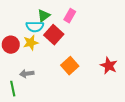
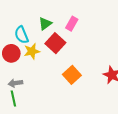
cyan semicircle: (35, 27) -> (22, 35), moved, turned 66
gray arrow: (27, 74) -> (15, 83), moved

